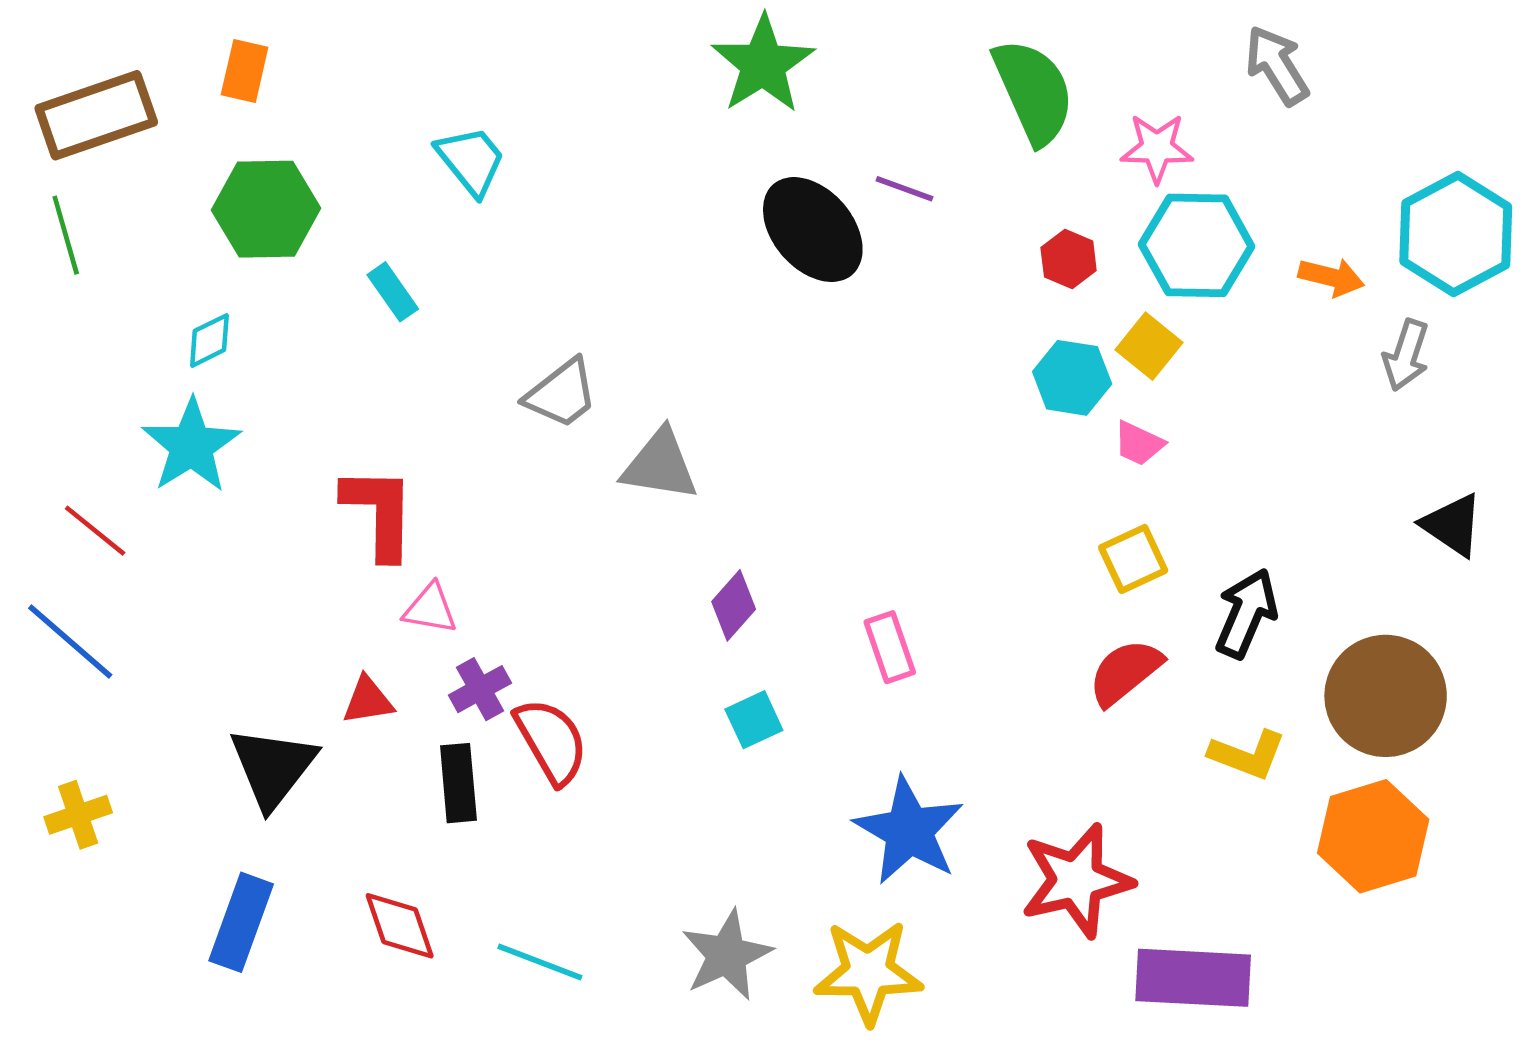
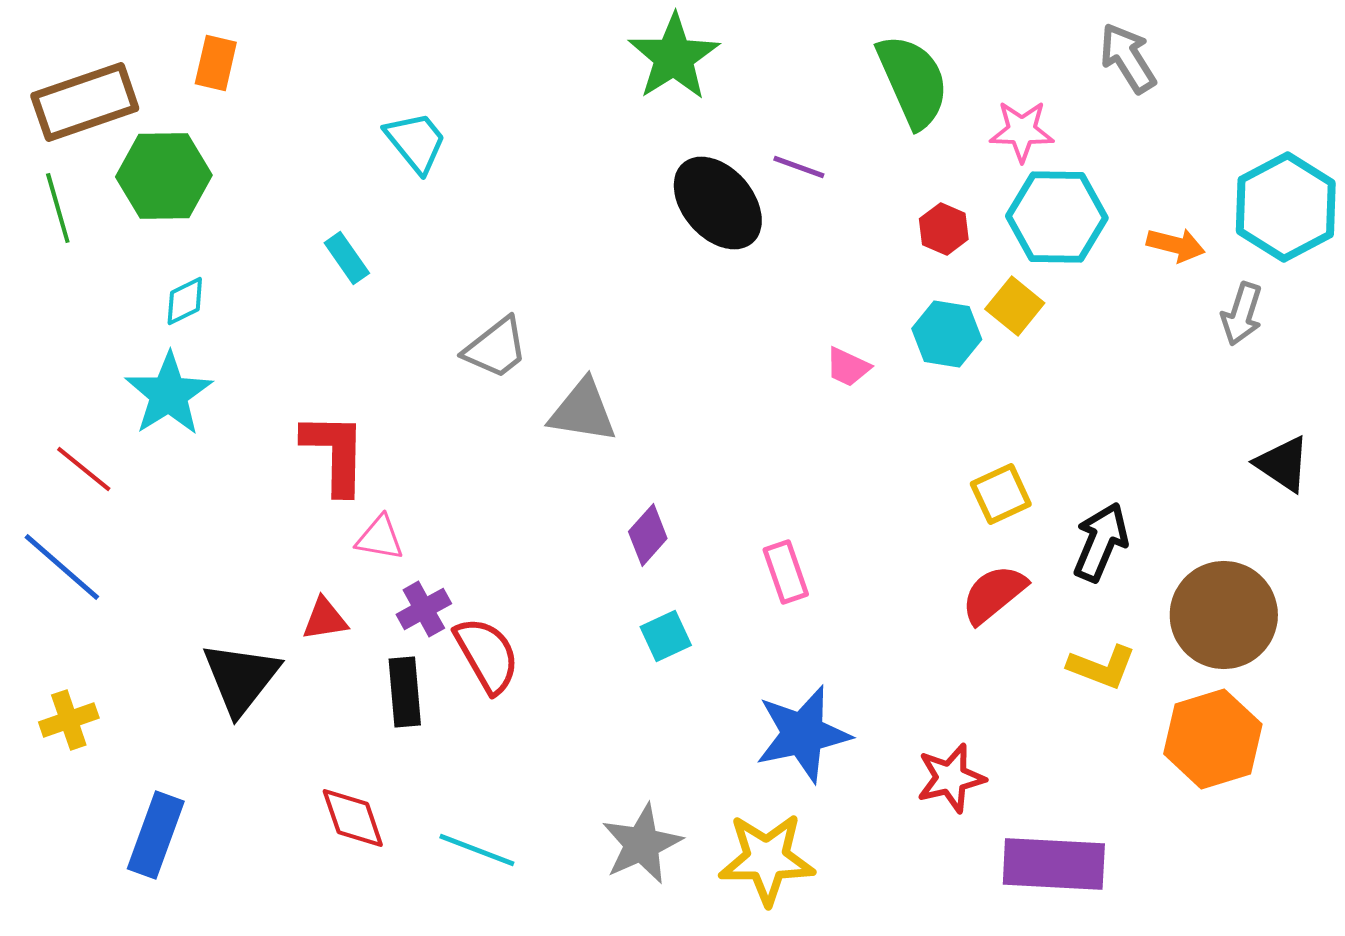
green hexagon: (266, 209) -> (164, 176), moved
pink trapezoid: (1139, 443) -> (848, 367), moved
blue star: (909, 831) -> (803, 734), turned 30
red star: (1077, 880) -> (951, 778), size x0.7
blue rectangle: (241, 922) -> (156, 835), moved

